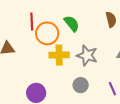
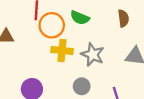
green semicircle: (72, 24) -> (80, 18), turned 144

